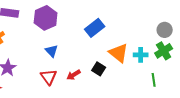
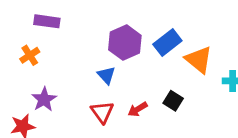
purple hexagon: (46, 18) -> (125, 43), moved
orange triangle: (119, 53) -> (199, 60), moved

